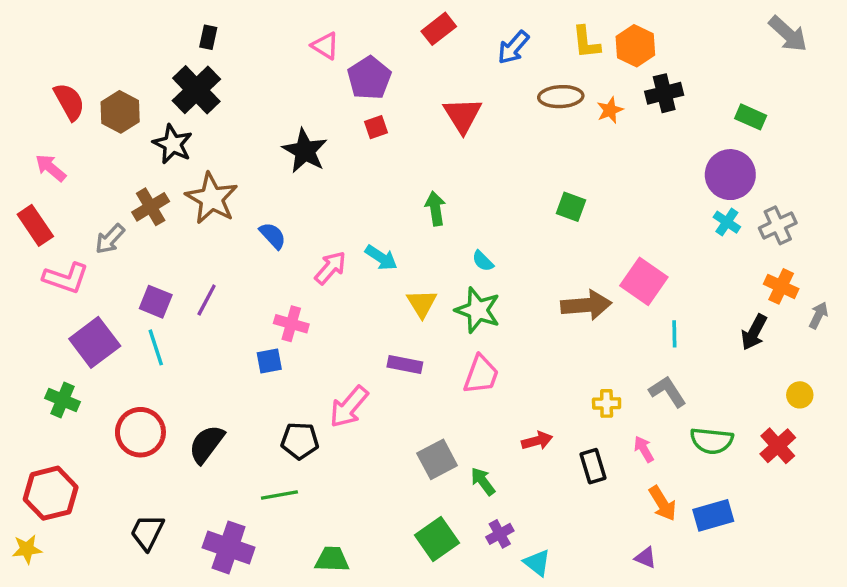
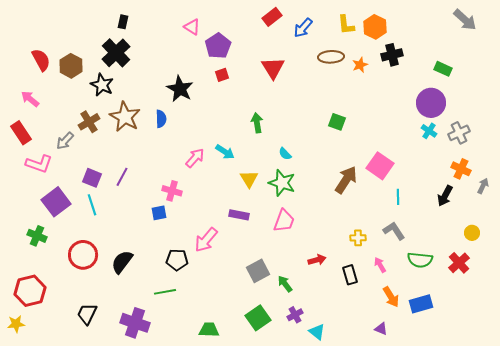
red rectangle: (439, 29) -> (272, 17), moved
blue semicircle: (273, 236) -> (161, 119), moved, turned 42
brown arrow: (586, 305) -> (346, 180), turned -52
green trapezoid: (332, 559) -> (209, 330), moved

